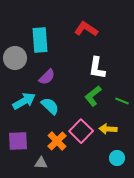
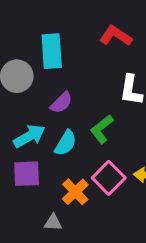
green L-shape: (93, 96) -> (102, 129), moved
cyan semicircle: (50, 106) -> (66, 143), turned 78
purple square: (18, 141) -> (27, 174), moved

